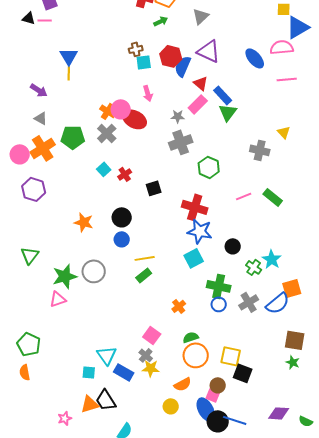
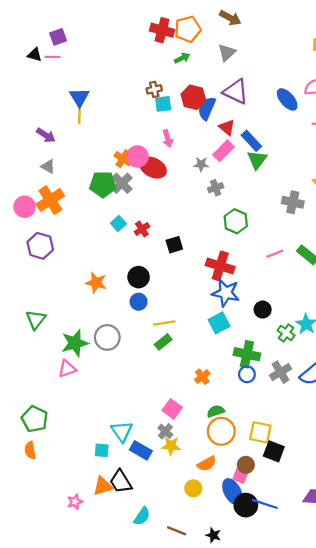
green pentagon: (73, 137) -> (103, 184), moved
gray cross: (181, 142) -> (216, 188), moved, size x0.6

